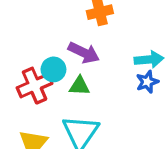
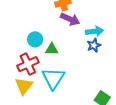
purple arrow: (84, 53) -> (70, 19), moved
red cross: (35, 86) -> (28, 64), moved

